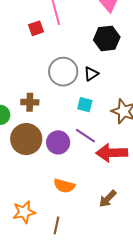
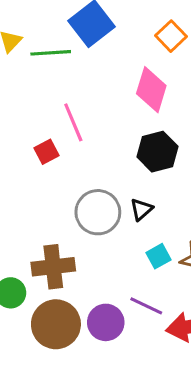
brown cross: (30, 102) -> (53, 267), size x1.5
cyan square: (85, 105) -> (159, 256), moved, turned -35

